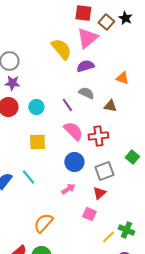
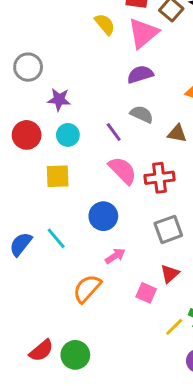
yellow semicircle: (61, 49) -> (105, 24), moved, size x0.7
purple star: (12, 83) -> (59, 100), moved
yellow square: (37, 142) -> (58, 176), moved
blue circle: (74, 162) -> (103, 216), moved
red triangle: (99, 193) -> (170, 274), moved
orange semicircle: (43, 223) -> (87, 288), moved

